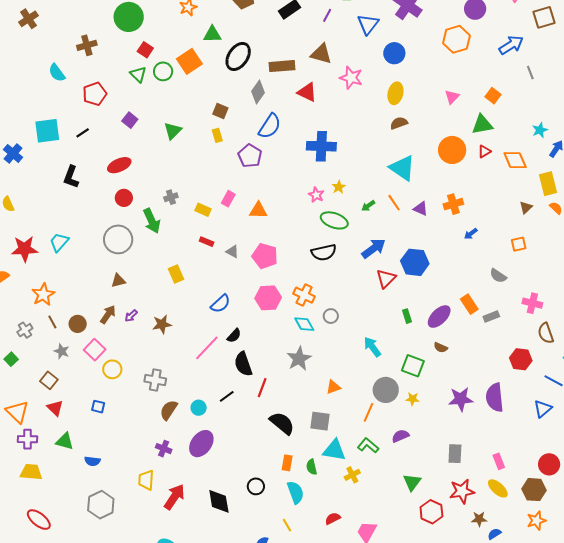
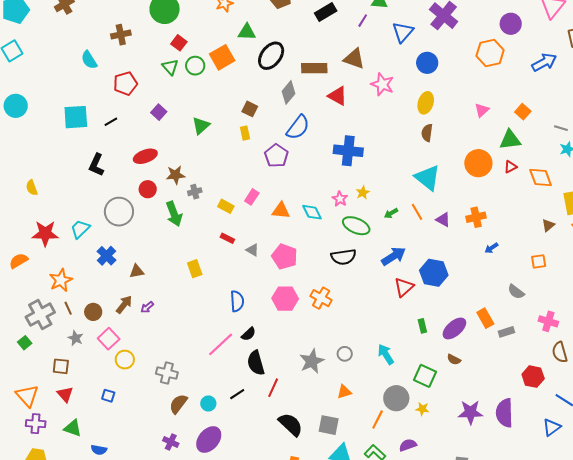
gray line: (530, 73) -> (561, 128), moved, turned -56
brown semicircle: (399, 123) -> (427, 133), turned -66
blue cross: (13, 153) -> (107, 256), moved
gray circle: (118, 239) -> (119, 212), moved
blue semicircle: (220, 304) -> (237, 301), turned -55
gray circle: (331, 316) -> (345, 354), moved
brown star: (162, 324) -> (176, 175), moved
cyan diamond: (304, 324) -> (312, 212), moved
gray cross: (25, 330) -> (40, 315), size x1.8
brown square: (49, 380) -> (61, 366), turned -36

